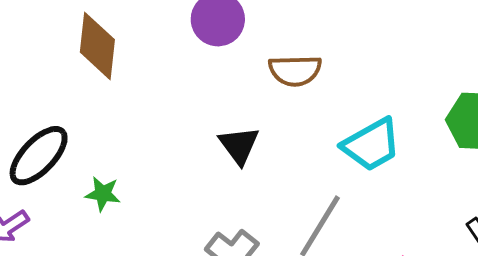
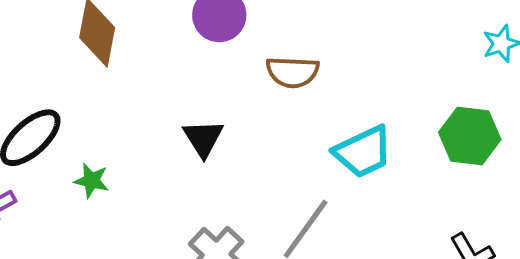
black triangle: (239, 145) -> (203, 138), moved

